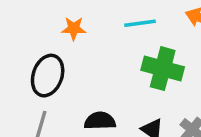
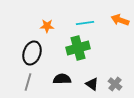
green cross: (163, 69) -> (78, 48), moved, turned -30

